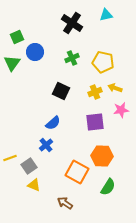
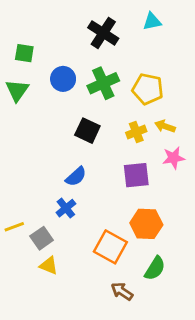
green square: (17, 37) -> (24, 53), turned 32
blue circle: (35, 52) -> (63, 79), moved
green cross: (72, 58) -> (103, 83), size x1.5
brown arrow: (65, 203) -> (122, 291), moved

